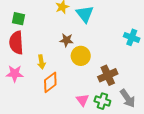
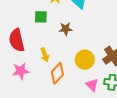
green square: (19, 19) -> (41, 17), moved
yellow circle: (81, 56) -> (85, 60), moved

